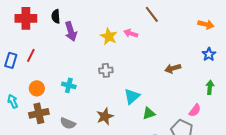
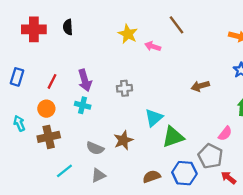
purple arrow: (71, 31) -> (85, 80), moved
yellow star: (109, 36) -> (128, 34), moved
red line: (31, 55) -> (52, 81), moved
green triangle: (149, 113) -> (173, 137), size x1.5
gray semicircle: (68, 123) -> (95, 148), moved

